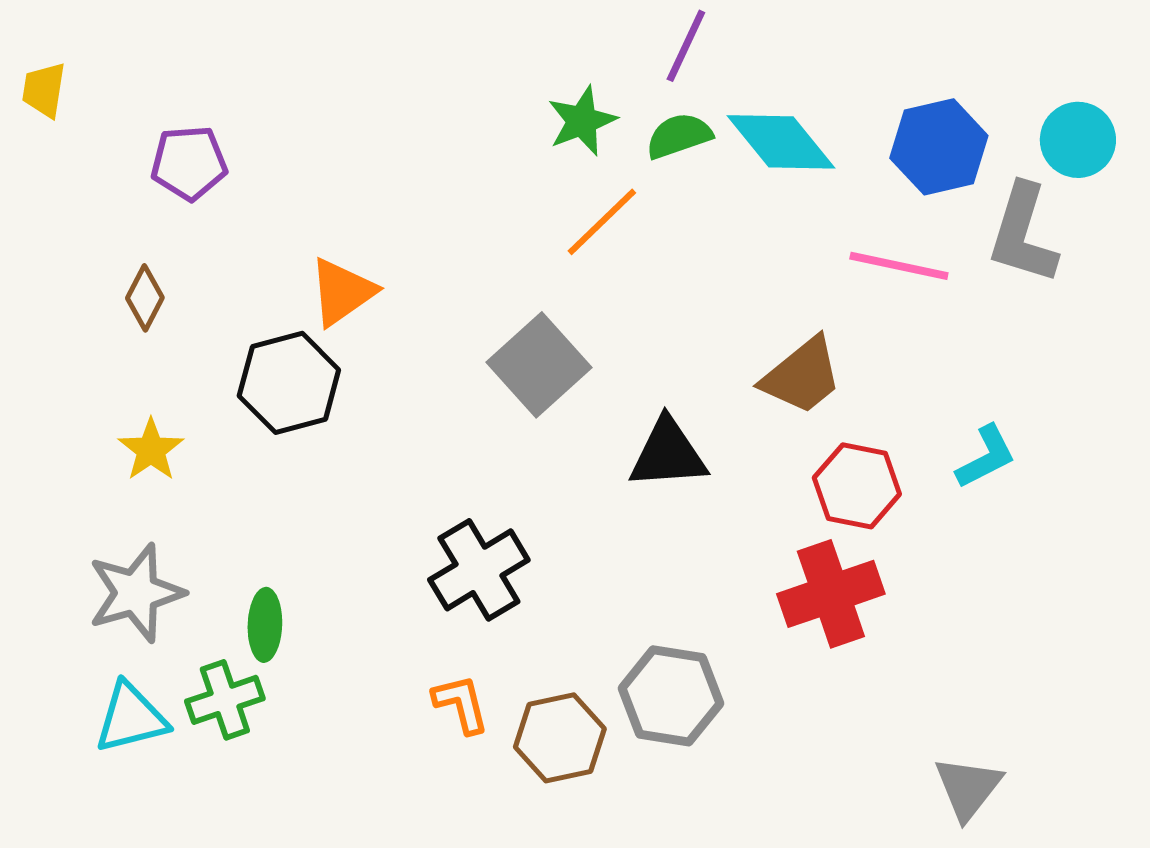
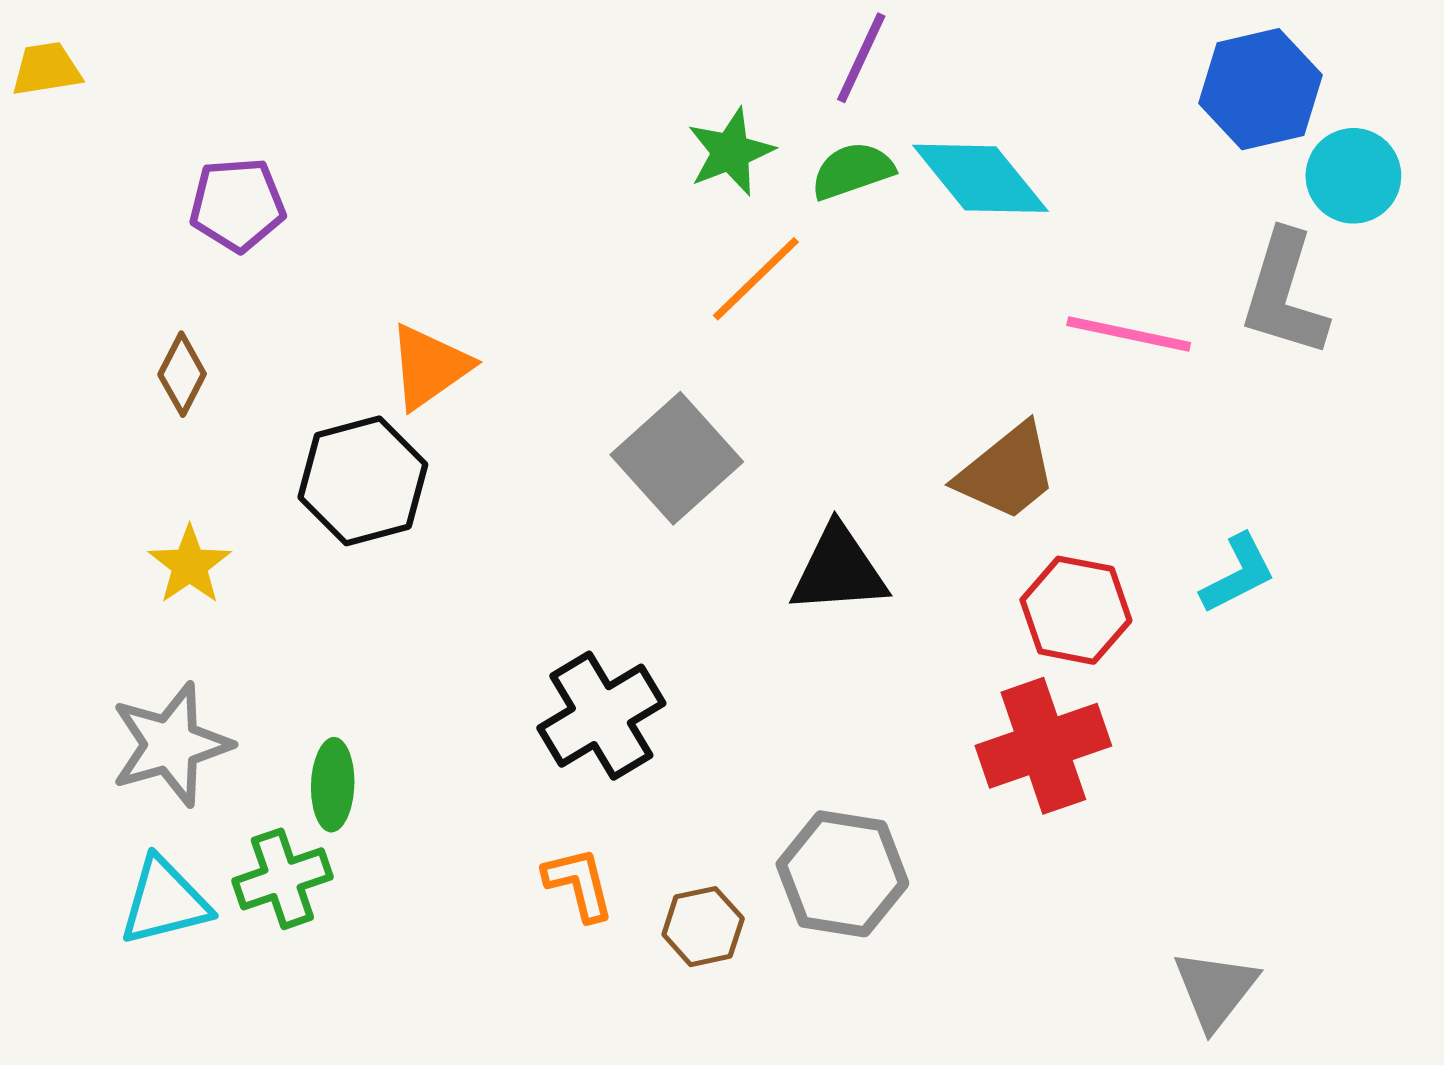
yellow trapezoid: (44, 90) -> (46, 69), moved, turned 72
blue hexagon: (939, 147) -> (1261, 89), moved
brown hexagon: (560, 738) -> (703, 927), size x0.7

